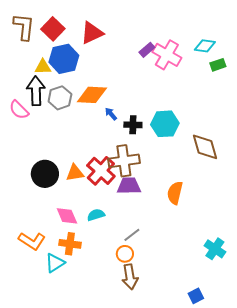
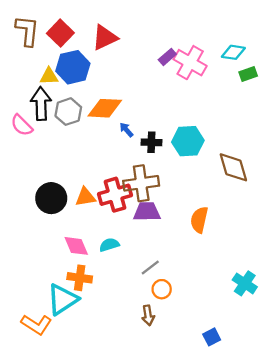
red cross: (101, 171) -> (115, 195), turned 32
orange L-shape: (32, 241) -> (36, 324), moved
orange circle: (125, 254) -> (162, 289), moved
cyan triangle: (55, 263) -> (63, 299), size x1.4
brown arrow: (130, 277) -> (148, 315), size x0.7
blue square: (196, 296) -> (212, 337), moved

